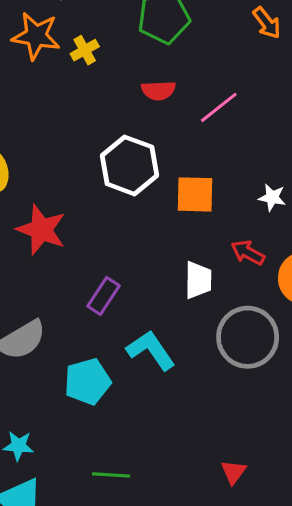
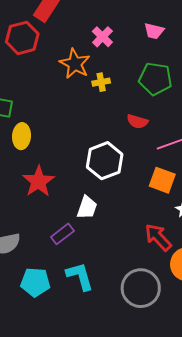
orange square: (195, 194) -> (162, 180), moved
red arrow: (248, 253) -> (158, 237), size x1.4
white trapezoid: (198, 280) -> (87, 207), moved

